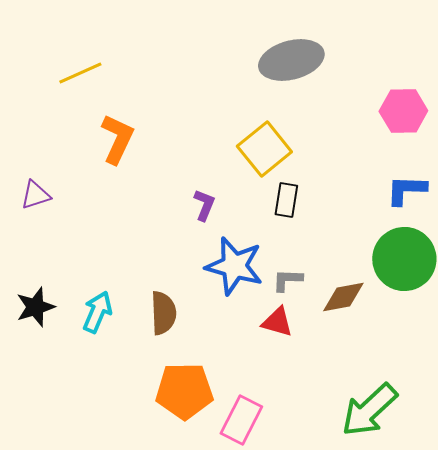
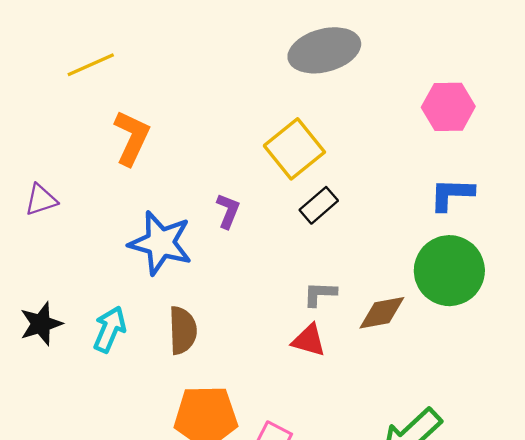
black rectangle: (286, 200) -> (319, 205), turned 40
blue star: (234, 266) -> (160, 243), moved

